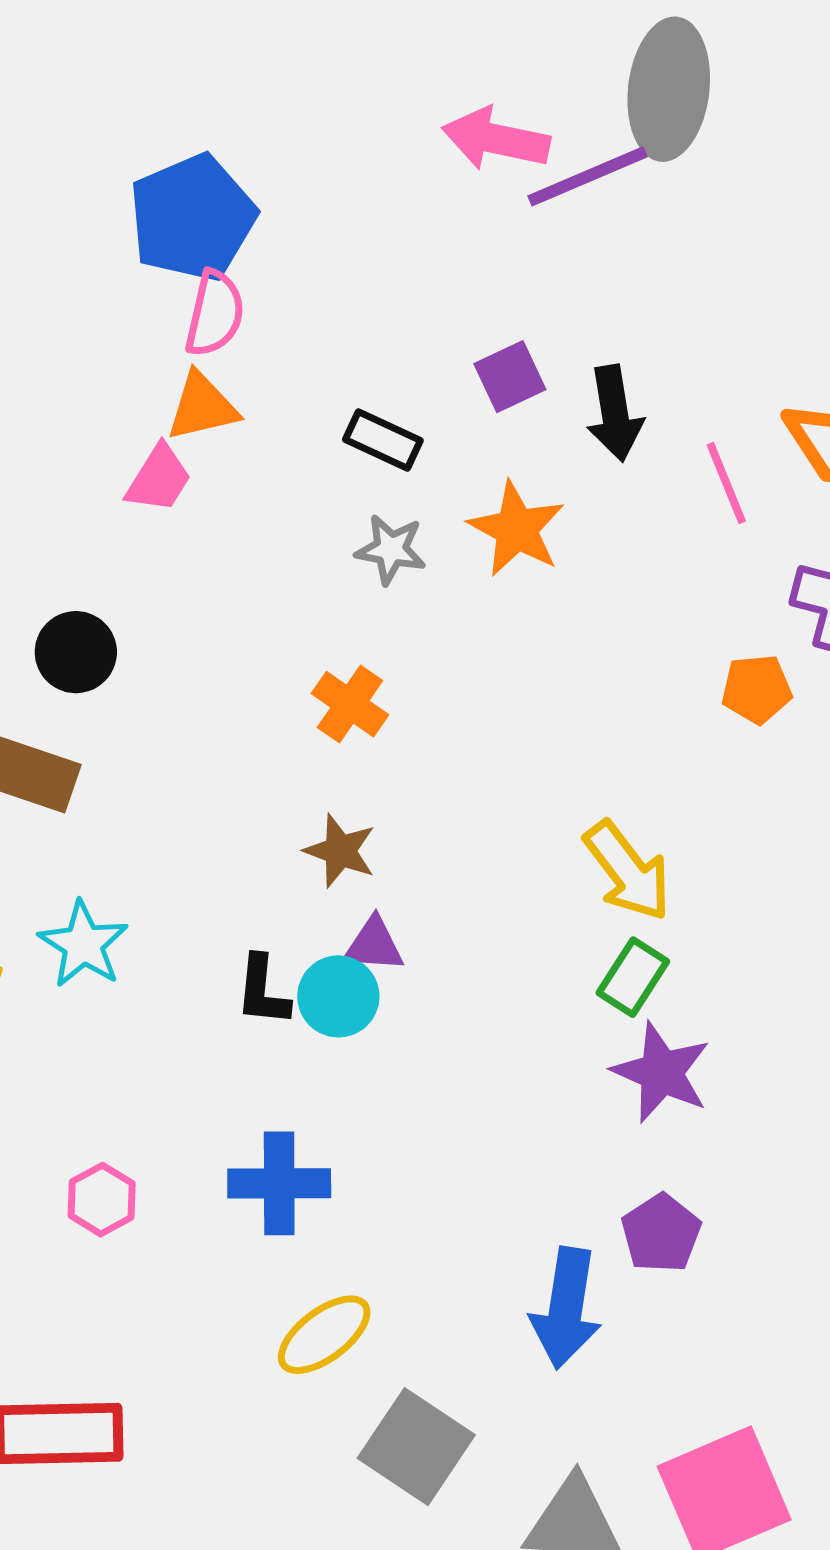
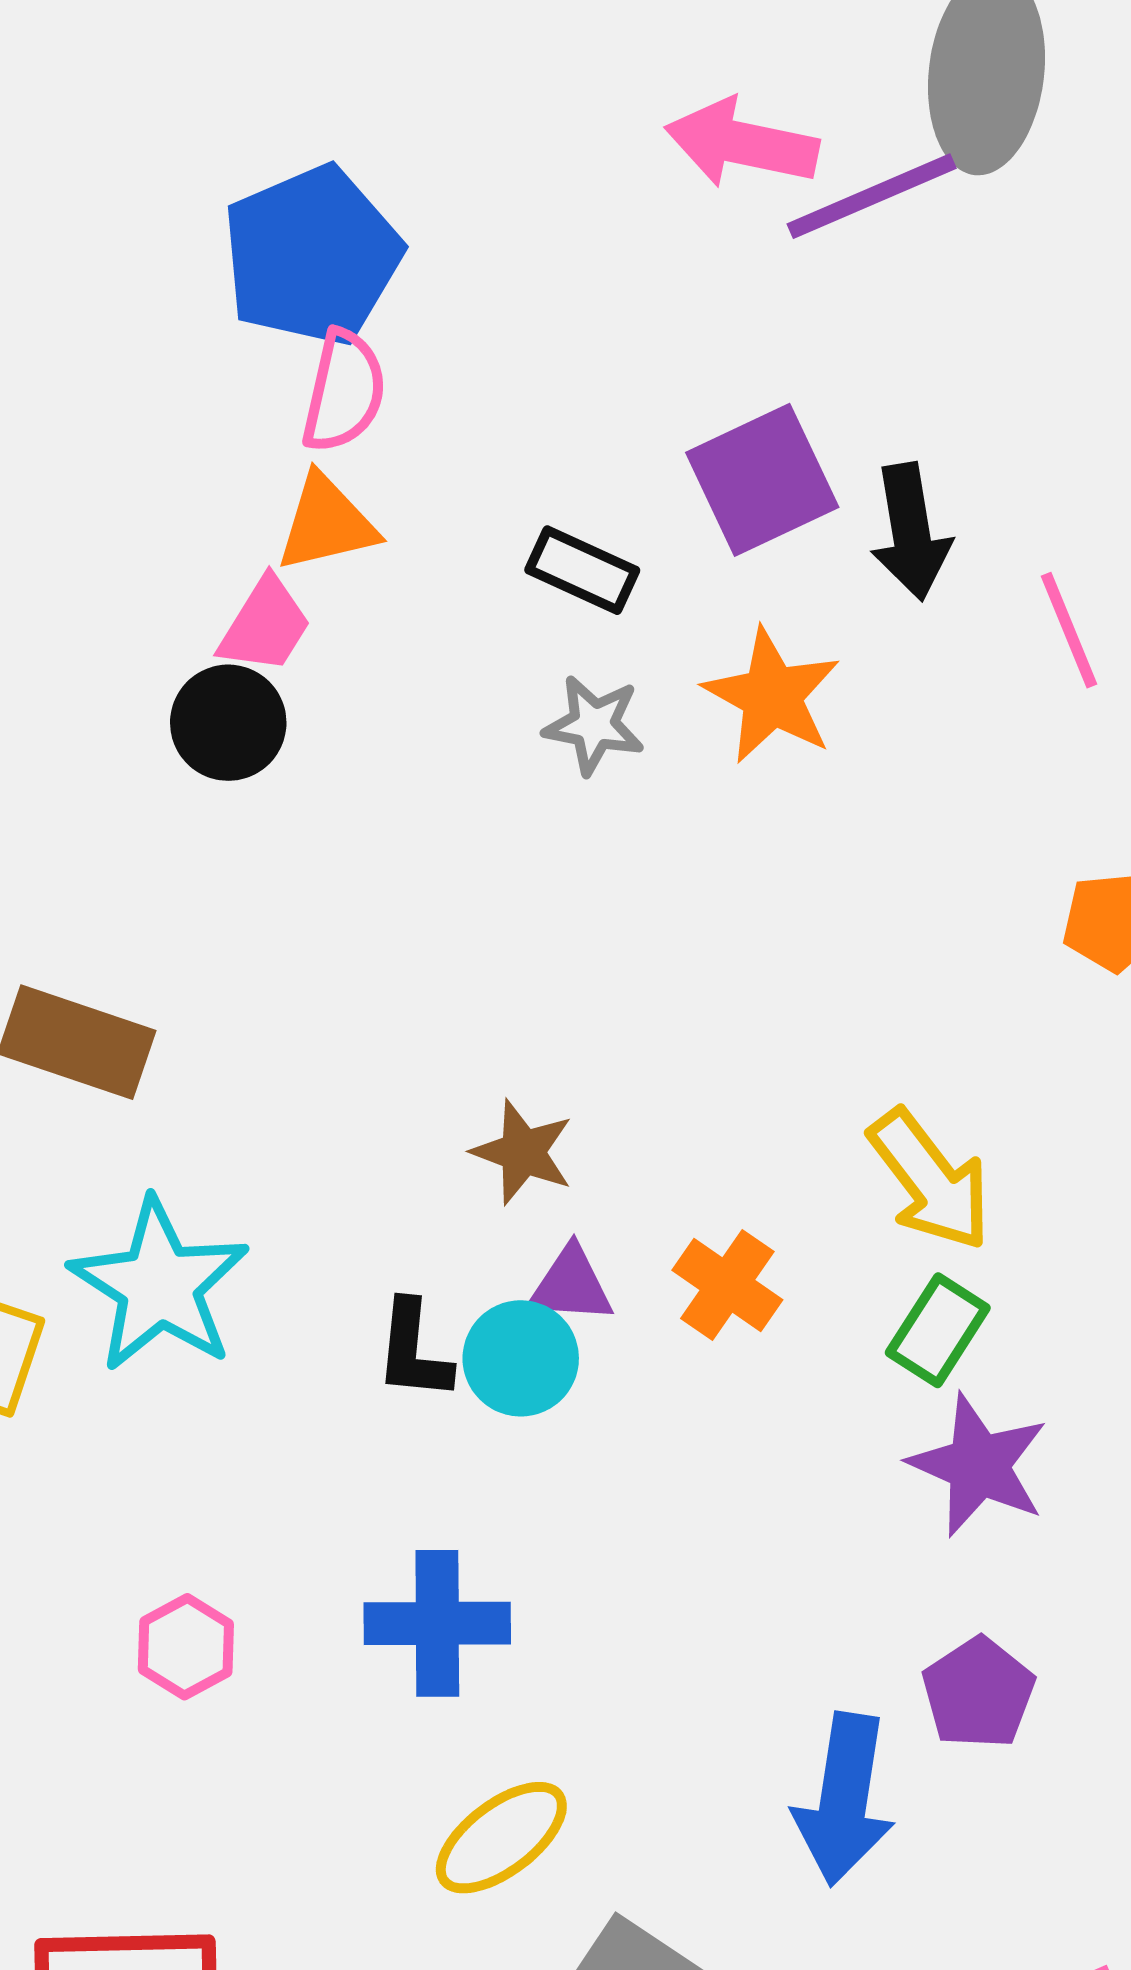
purple square: (510, 377) -> (762, 480), size x1.5
black circle: (76, 652) -> (228, 723), moved
orange cross: (350, 704) -> (727, 1285), moved
cyan star: (83, 944) -> (159, 1285), size x1.4

